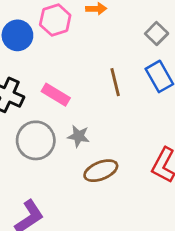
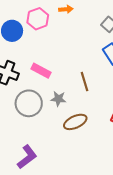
brown line: (115, 82) -> (85, 82), moved

